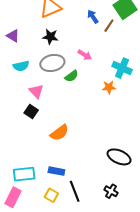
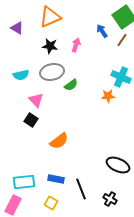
blue arrow: (93, 17) -> (102, 31), moved
brown line: (109, 26) -> (122, 40), moved
purple triangle: (13, 36) -> (17, 28), moved
pink arrow: (85, 55) -> (76, 45), moved, turned -104
black line: (75, 191) -> (81, 189), moved

